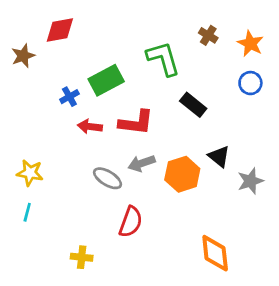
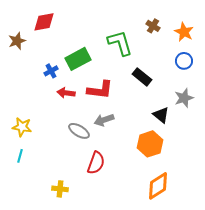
orange hexagon: (182, 174) -> (150, 144), moved
gray star: (250, 181) -> (184, 98), moved
orange diamond: (215, 253) -> (158, 186), turned 64

